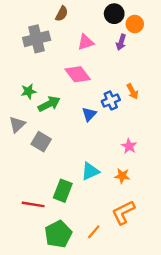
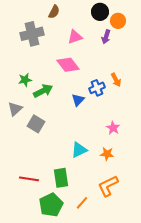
green rectangle: (63, 191) -> (61, 178), moved, turned -30

